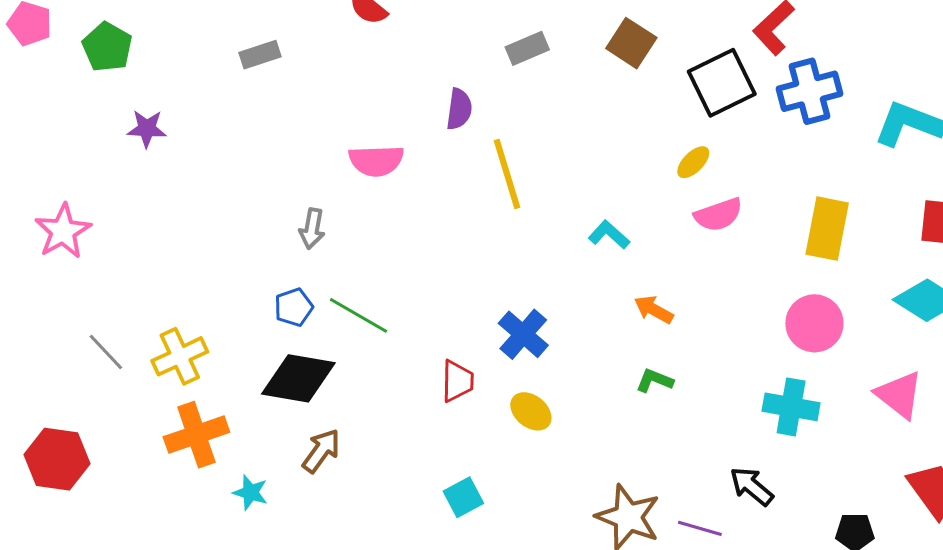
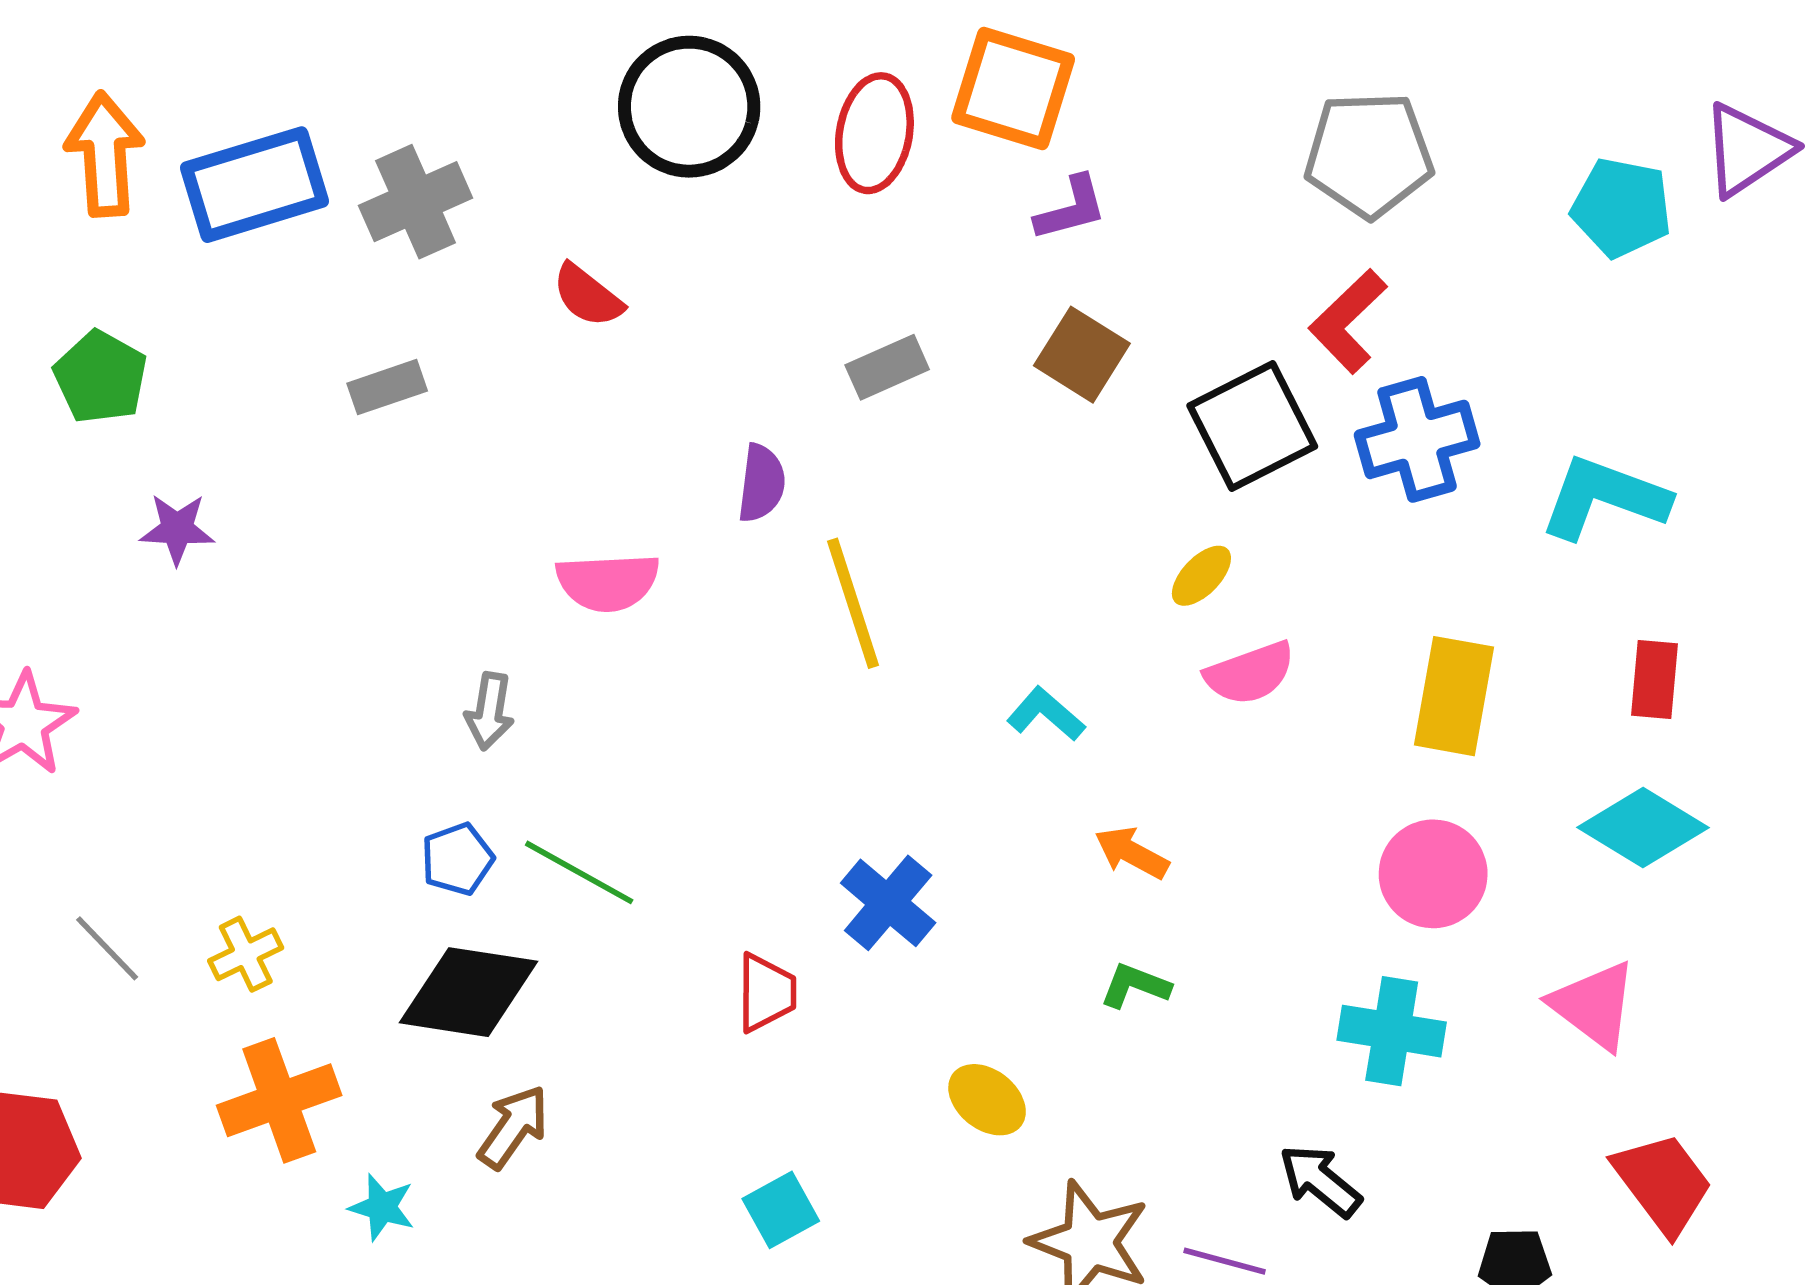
yellow cross: (180, 356) -> (246, 954), size x0.7
yellow ellipse: (531, 411) -> (987, 1100), moved

